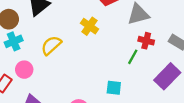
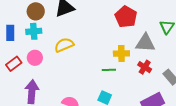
yellow cross: (89, 26) -> (121, 54), moved, turned 35
green line: (133, 57) -> (109, 70), moved, turned 40

